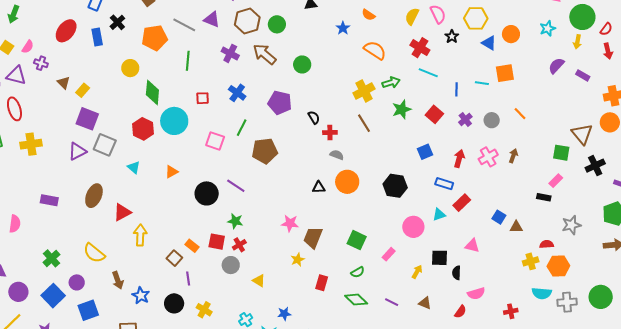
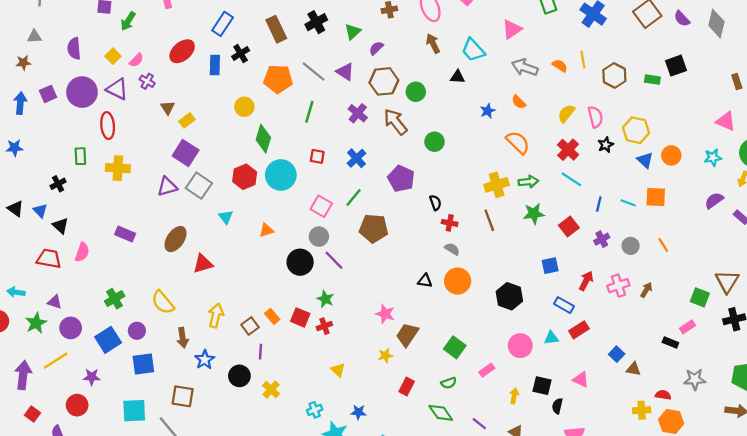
yellow arrow: (140, 235) -> (216, 315), moved
gray circle: (231, 265) -> (319, 237), moved
yellow arrow: (417, 272) -> (514, 396), turned -32

